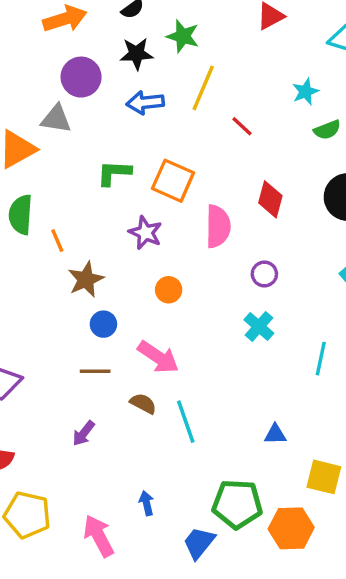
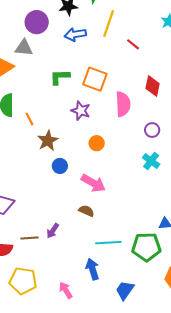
brown line: (95, 371) -> (29, 238), moved
cyan line: (186, 422) -> (108, 243), moved, turned -70
blue arrow: (147, 503) -> (92, 269), size x1.5
green pentagon: (237, 504) -> (146, 247), moved
pink arrow: (99, 536) -> (66, 290), size x0.7

